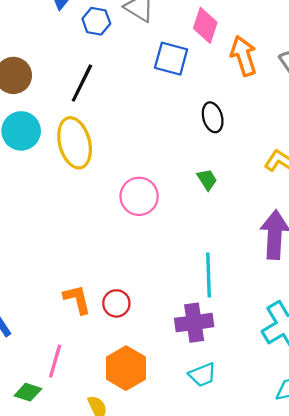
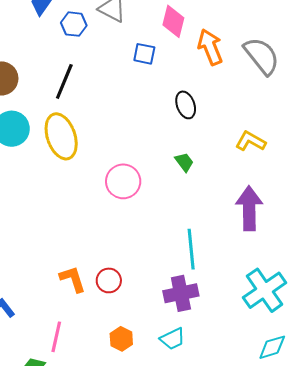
blue square: (171, 59) -> (144, 54), size x0.7
orange hexagon: (126, 368) -> (121, 339), size x0.6
cyan trapezoid: (202, 375) -> (173, 339), moved

